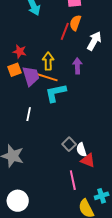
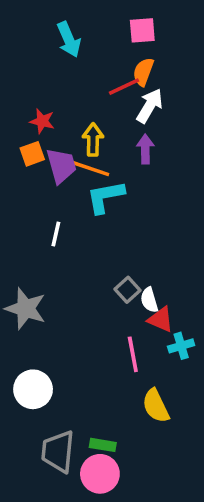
red line: (65, 31) -> (124, 87), turned 42
white arrow: (94, 41) -> (150, 106), moved
cyan cross: (102, 196) -> (181, 346), moved

